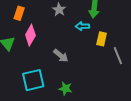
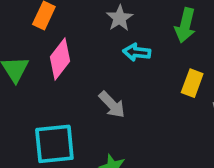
cyan arrow: (82, 26) -> (137, 52), moved

